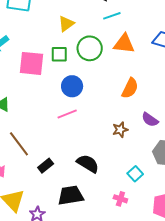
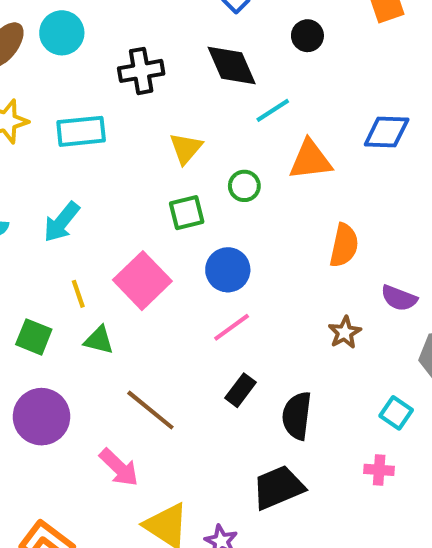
green circle: (90, 48) -> (244, 186), size x0.6
pink square: (31, 63) -> (142, 281), moved, turned -36
black semicircle: (88, 164) -> (297, 416), turned -100
black rectangle: (46, 166) -> (240, 390), moved

